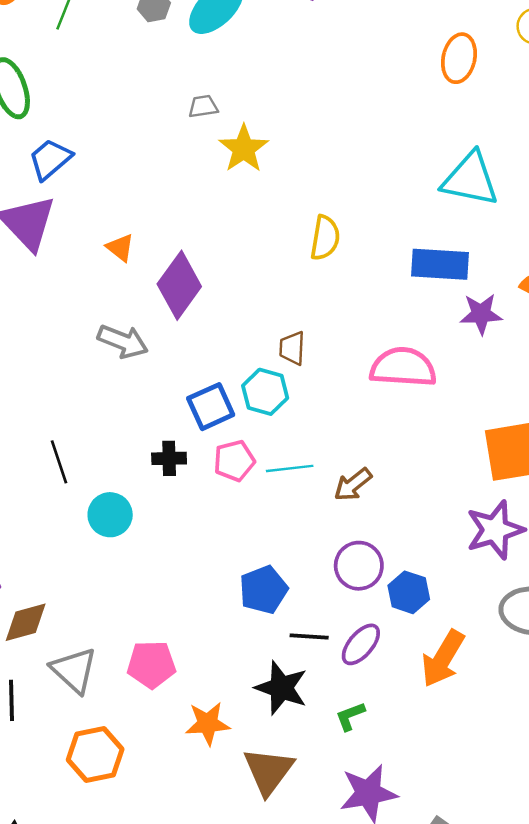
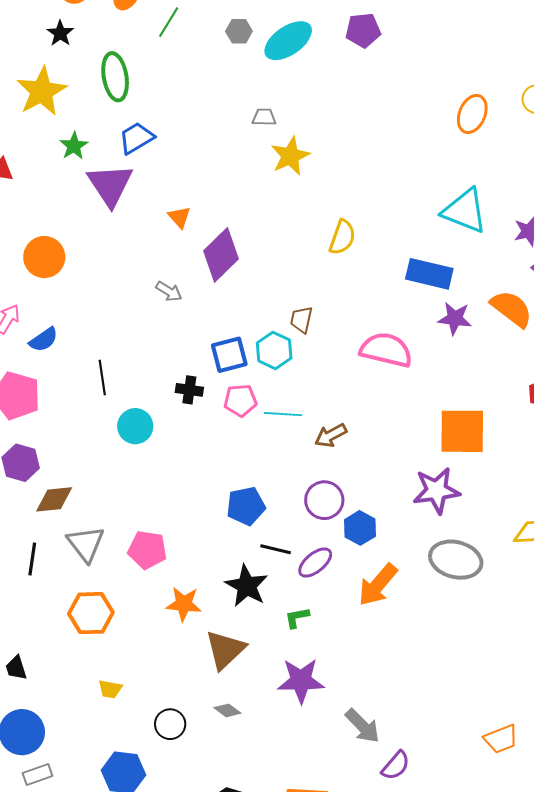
gray arrow: (123, 341) -> (169, 291), size x0.7

